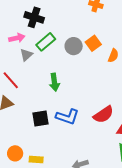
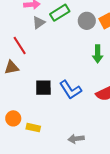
green arrow: (54, 82) -> (98, 54), moved
blue L-shape: (67, 117) -> (70, 90), turned 30

